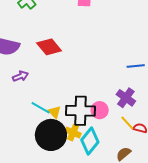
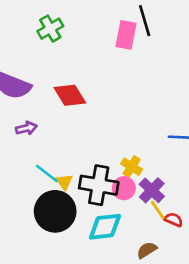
purple cross: (126, 98) -> (152, 190), moved
yellow cross: (73, 133) -> (132, 167), moved
cyan diamond: (90, 141) -> (105, 227), turned 36

